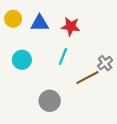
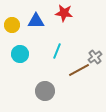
yellow circle: (13, 19) -> (12, 25), moved
red star: (71, 27) -> (64, 13), moved

